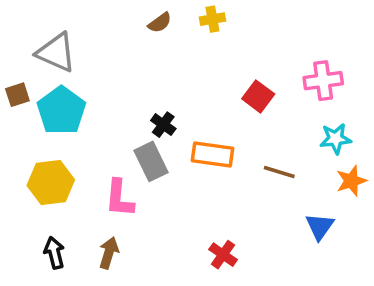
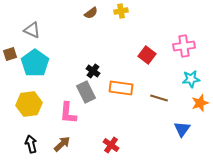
gray triangle: (56, 53) -> (32, 30), size x0.7
brown arrow: (109, 253) -> (62, 144), turned 30
red cross: (223, 255) -> (111, 145), moved

